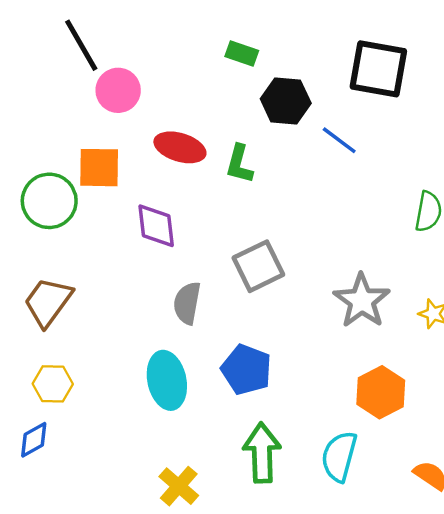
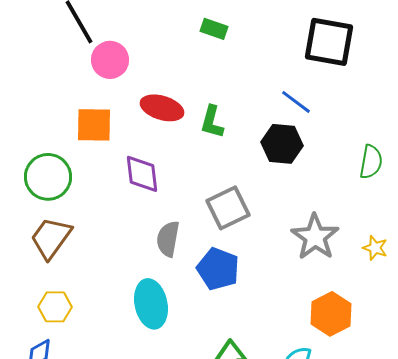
black hexagon: (286, 101) -> (282, 144), moved
green circle: (49, 201) -> (48, 177), moved
blue pentagon: (246, 370) -> (218, 269), moved

